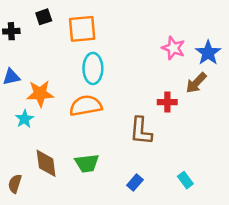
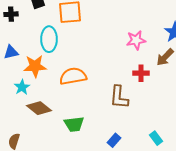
pink star: (173, 48) -> (136, 40), moved, turned -30
cyan ellipse: (93, 68) -> (49, 39), moved
brown diamond: (46, 163) -> (39, 108), moved, turned -45

